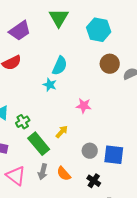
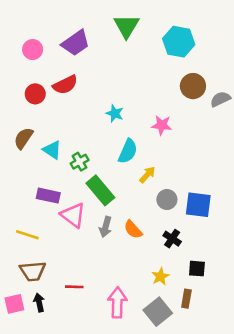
cyan semicircle: (60, 66) -> (128, 151), moved
pink star: (84, 106) -> (162, 125), moved
yellow arrow: (62, 132) -> (147, 175), moved
pink triangle: (16, 176) -> (73, 215), moved

